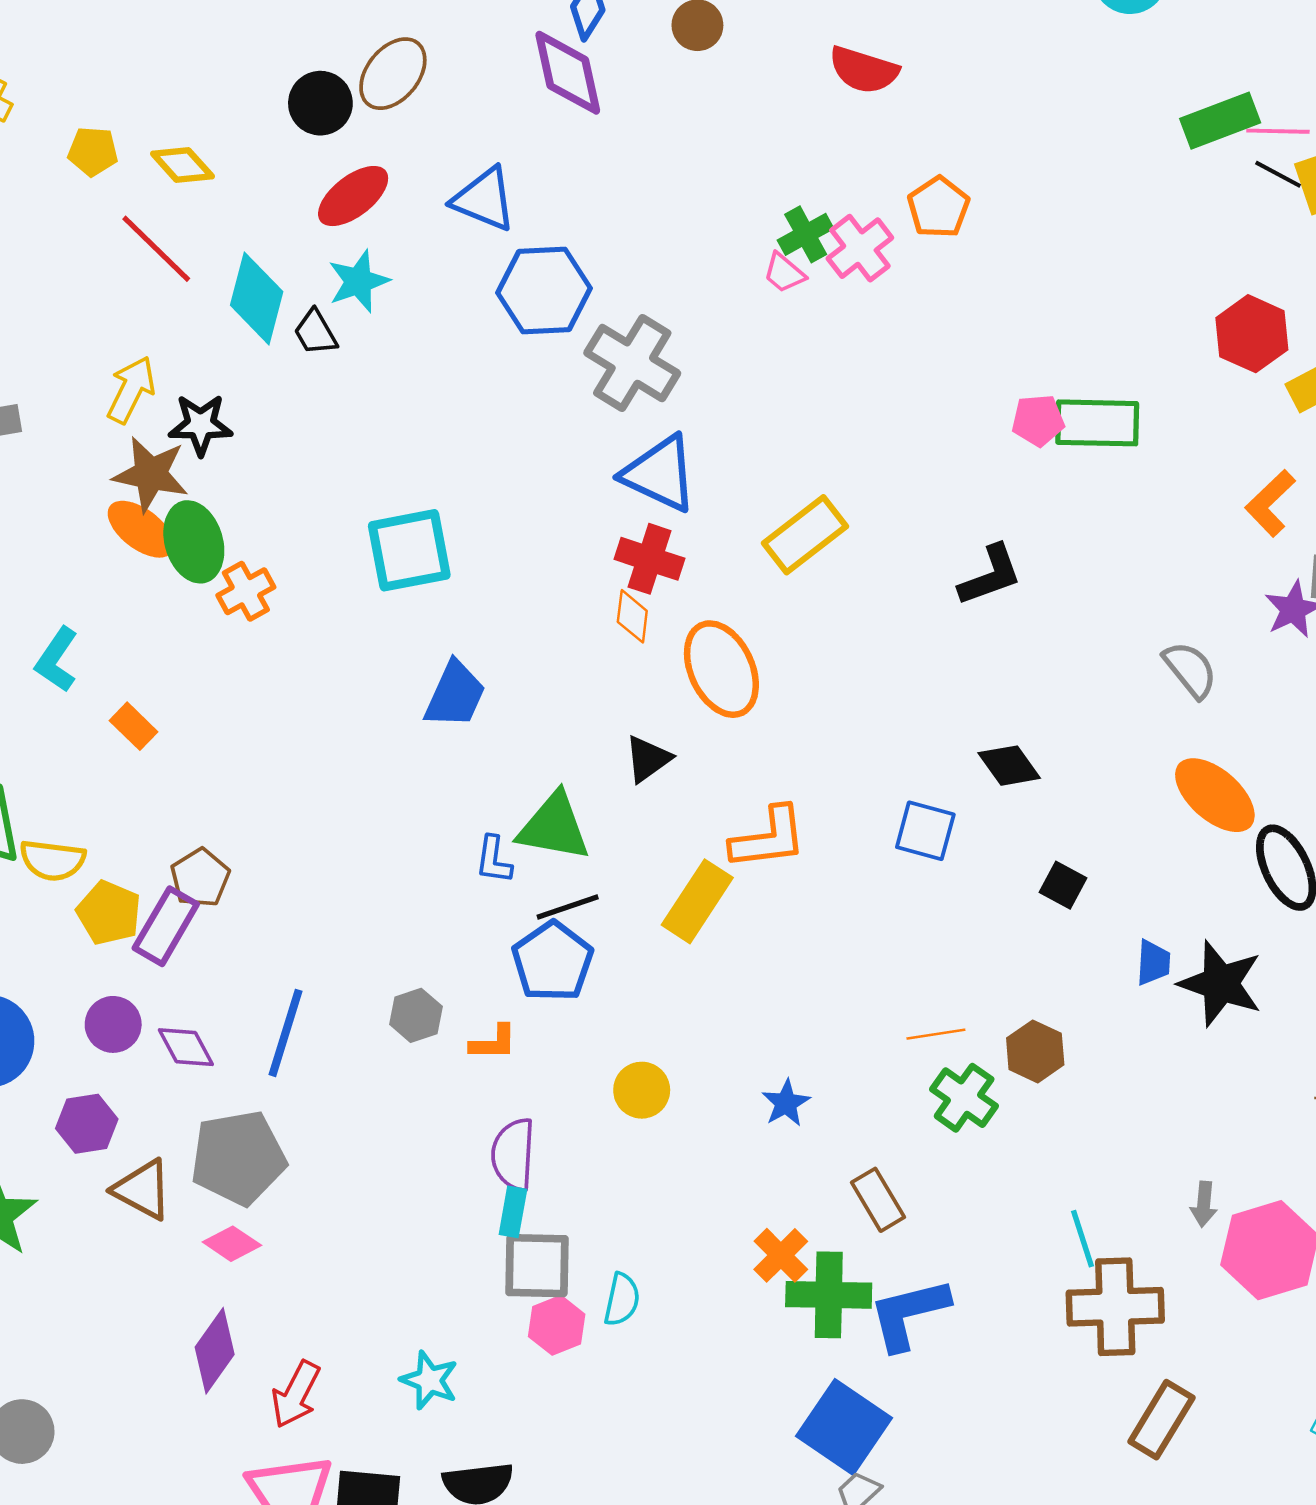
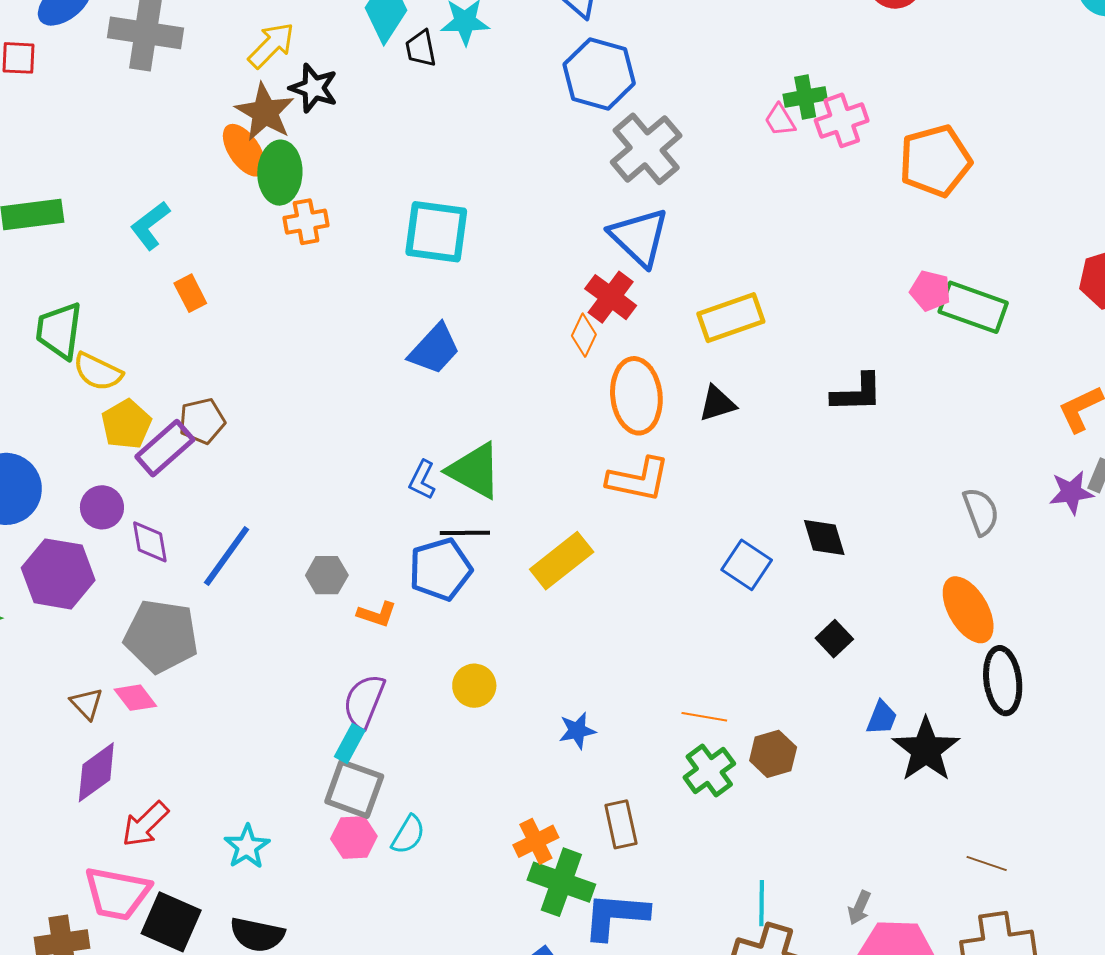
orange pentagon: (938, 207) -> (935, 161), moved, size x1.5
black triangle: (648, 759) -> (717, 404), moved
orange L-shape: (768, 838) -> (638, 479), moved
purple hexagon: (87, 1124) -> (58, 574), size x1.5
brown triangle: (143, 1190) -> (87, 704), moved, size x0.7

